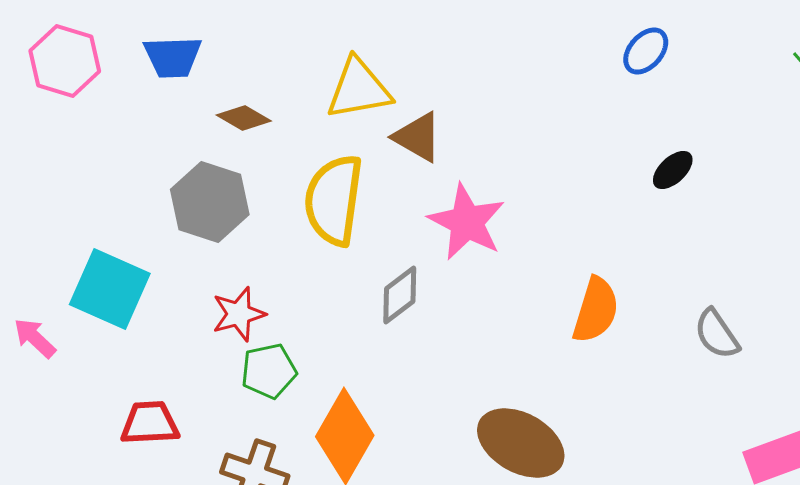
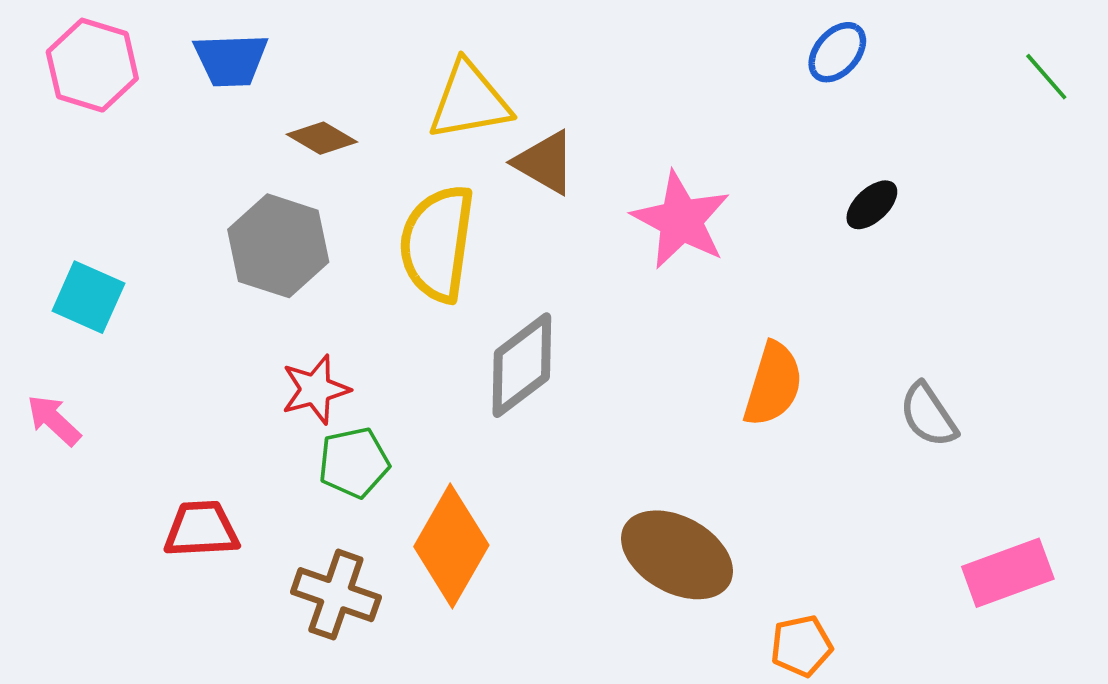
pink star: (467, 222) -> (681, 220), moved
cyan square: (110, 289) -> (88, 297), moved, size x0.7
gray diamond: (400, 295) -> (522, 365), size x1.4

